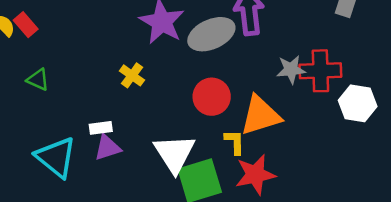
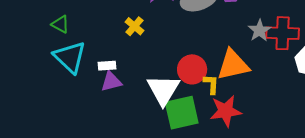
gray star: (291, 69) -> (260, 31), turned -30
red circle: (212, 97) -> (192, 69), moved
cyan triangle: (56, 157) -> (70, 57), moved

